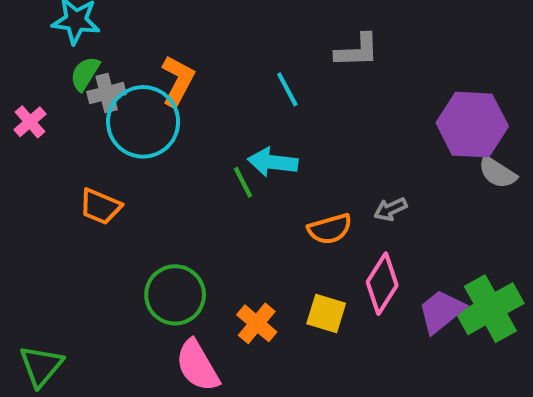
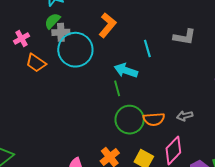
orange L-shape: (178, 81) -> (107, 25), moved
cyan arrow: (273, 162) -> (126, 70), moved
orange trapezoid: (100, 206) -> (36, 63), moved
green circle: (175, 295) -> (130, 120), moved

